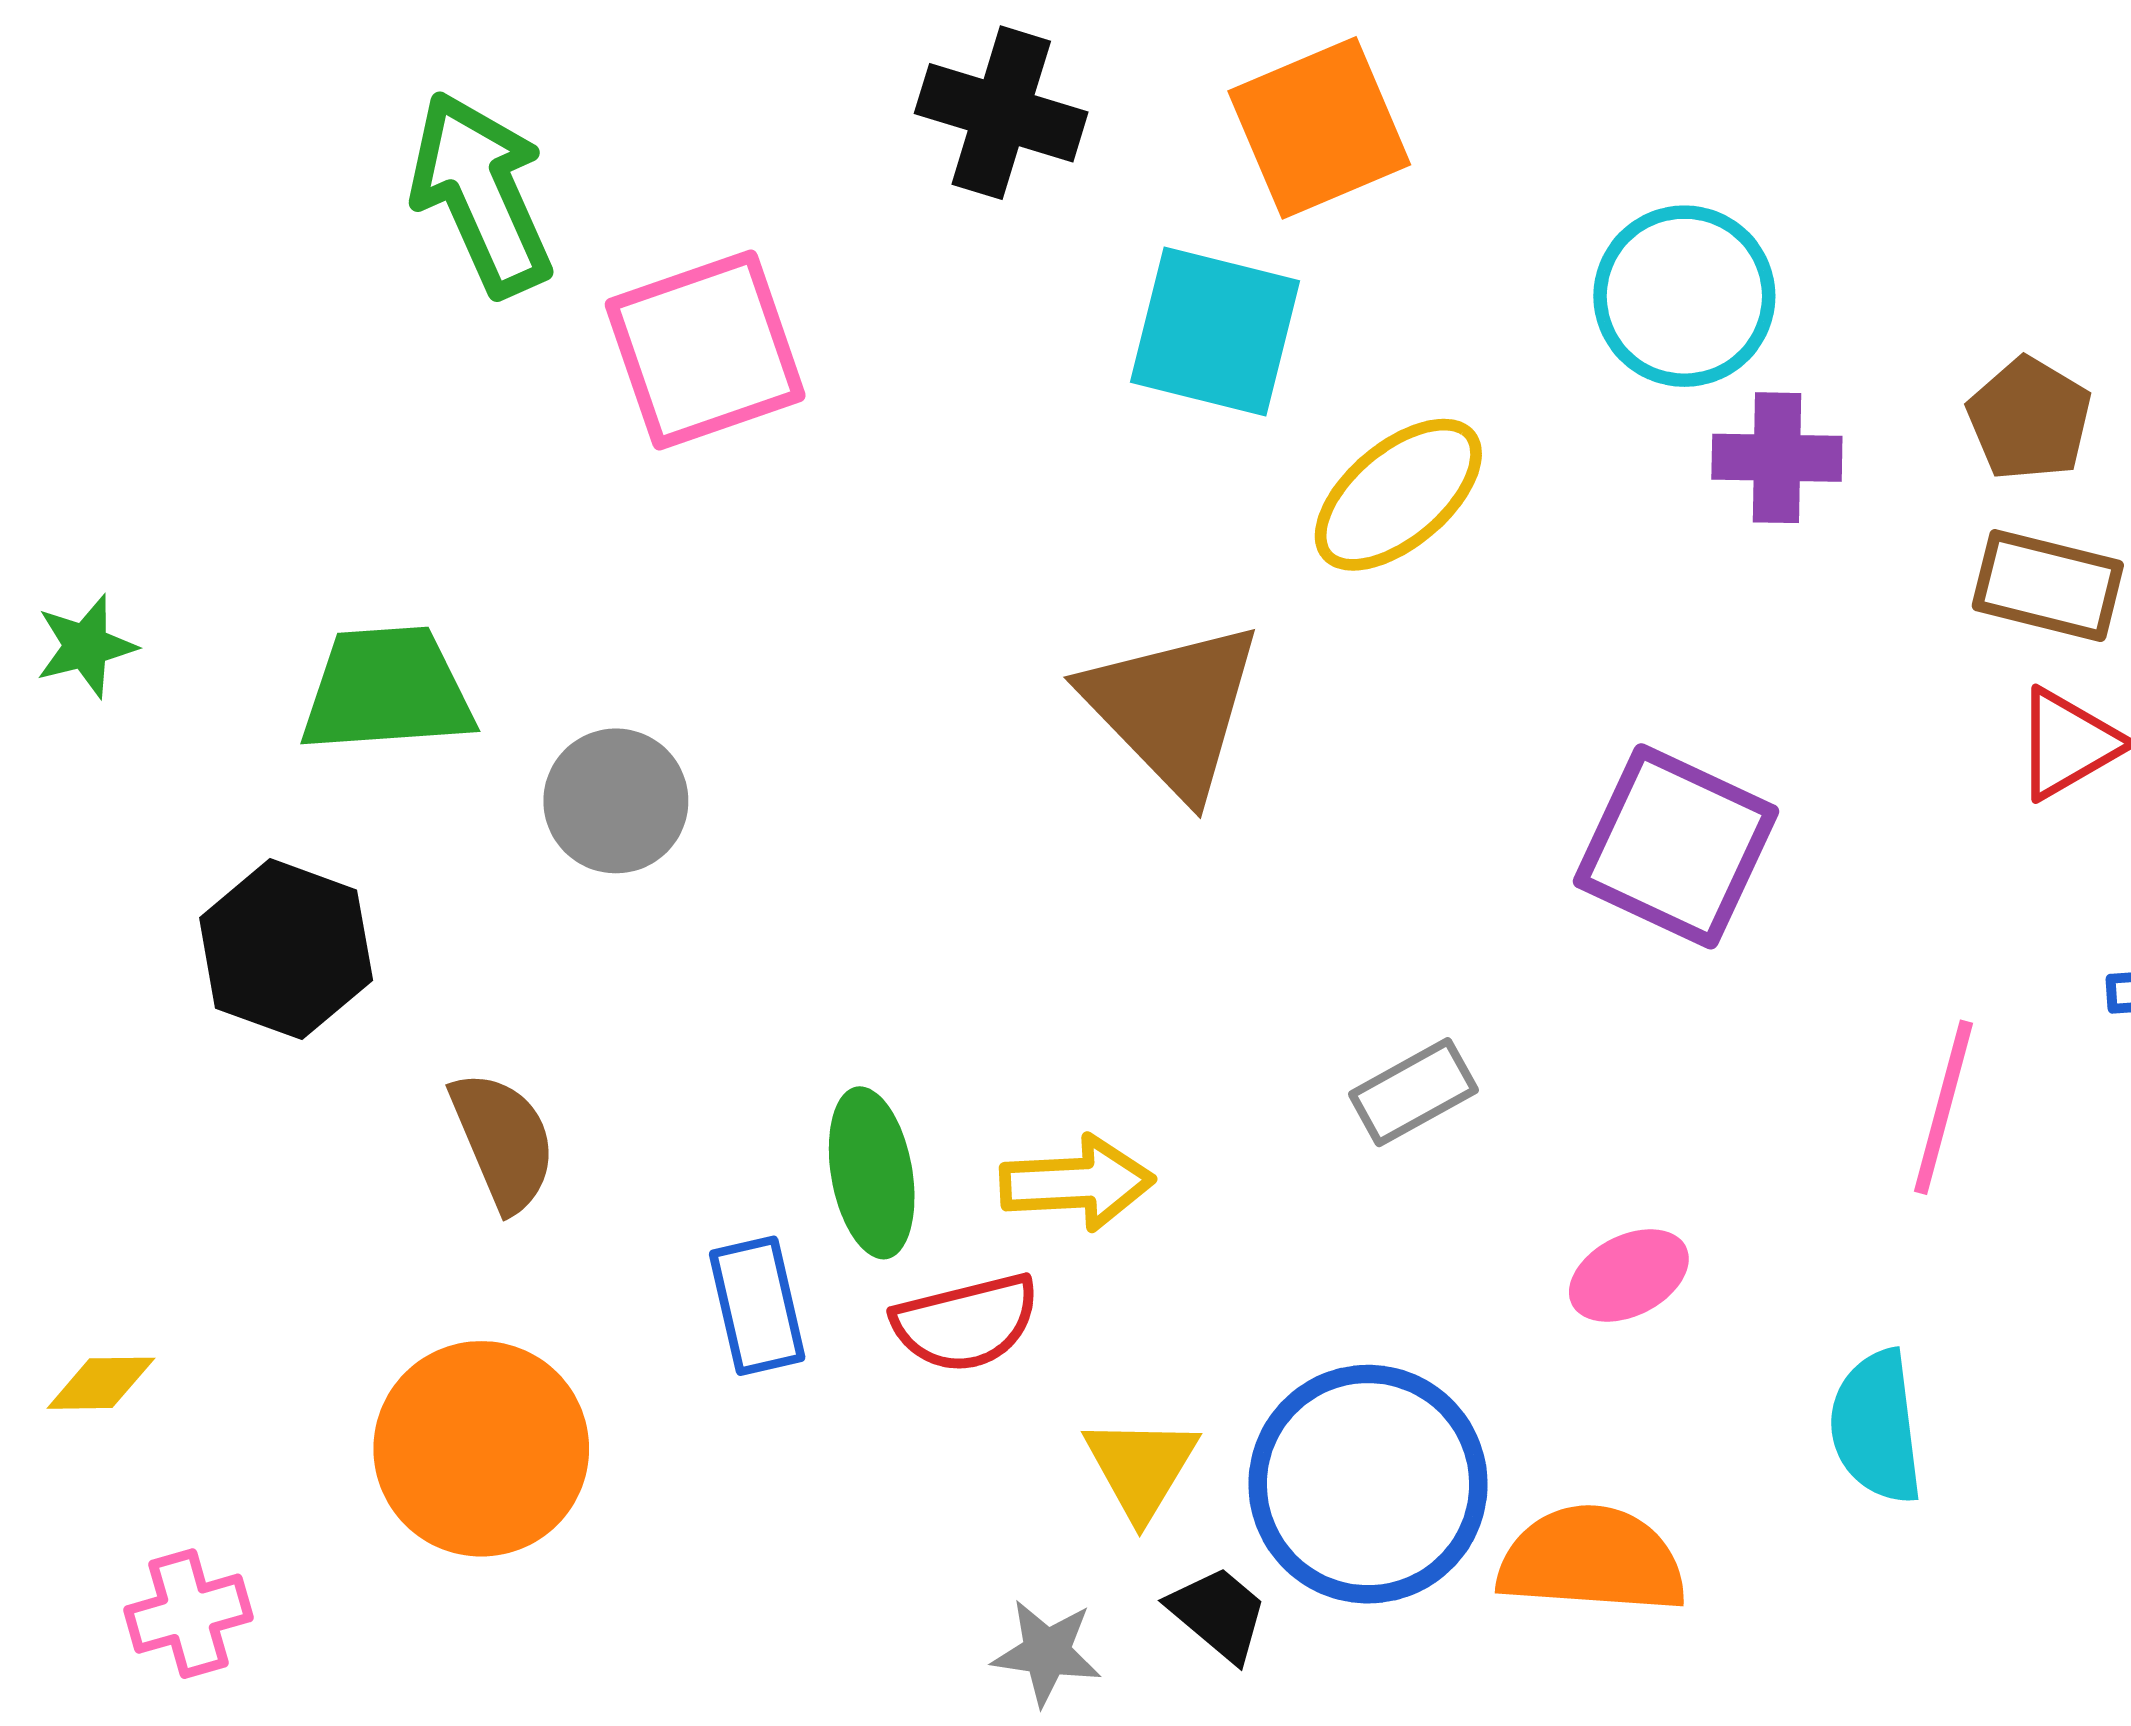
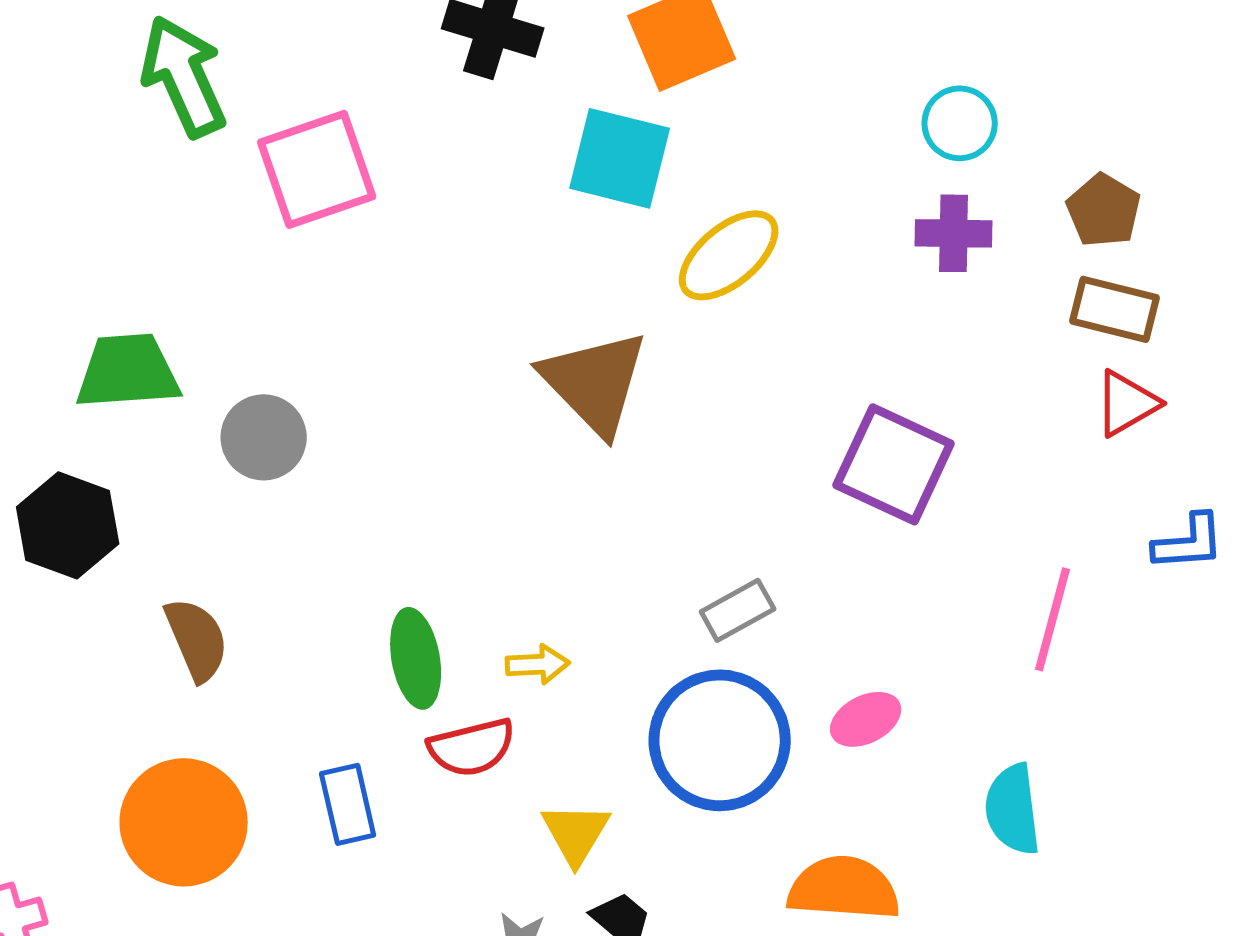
cyan circle: (1684, 296) -> (960, 123), moved, size x0.7
yellow arrow: (1077, 1183) -> (538, 664), size x0.7
blue rectangle: (757, 1306) -> (348, 804), moved
blue circle: (1368, 1484) -> (720, 740), moved

